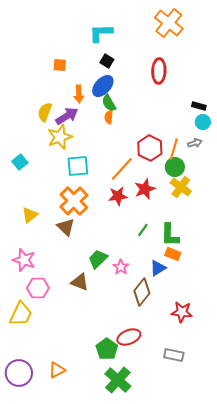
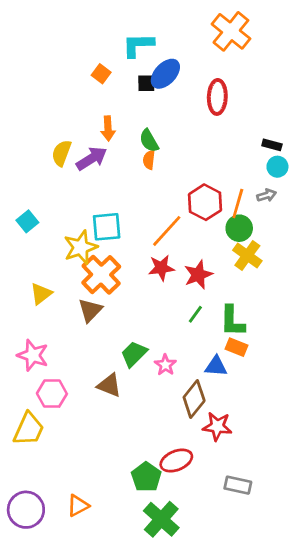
black square: (107, 61) -> (146, 83), turned -32
orange square: (60, 65) -> (101, 74), moved, turned 32
blue ellipse: (103, 86) -> (165, 74), moved
yellow star: (60, 137) -> (81, 247), moved
red star: (145, 189) -> (198, 275), moved
brown triangle: (66, 227) -> (90, 310), turned 30
blue triangle: (158, 268) -> (216, 366), turned 36
red star: (182, 312) -> (217, 426), moved

